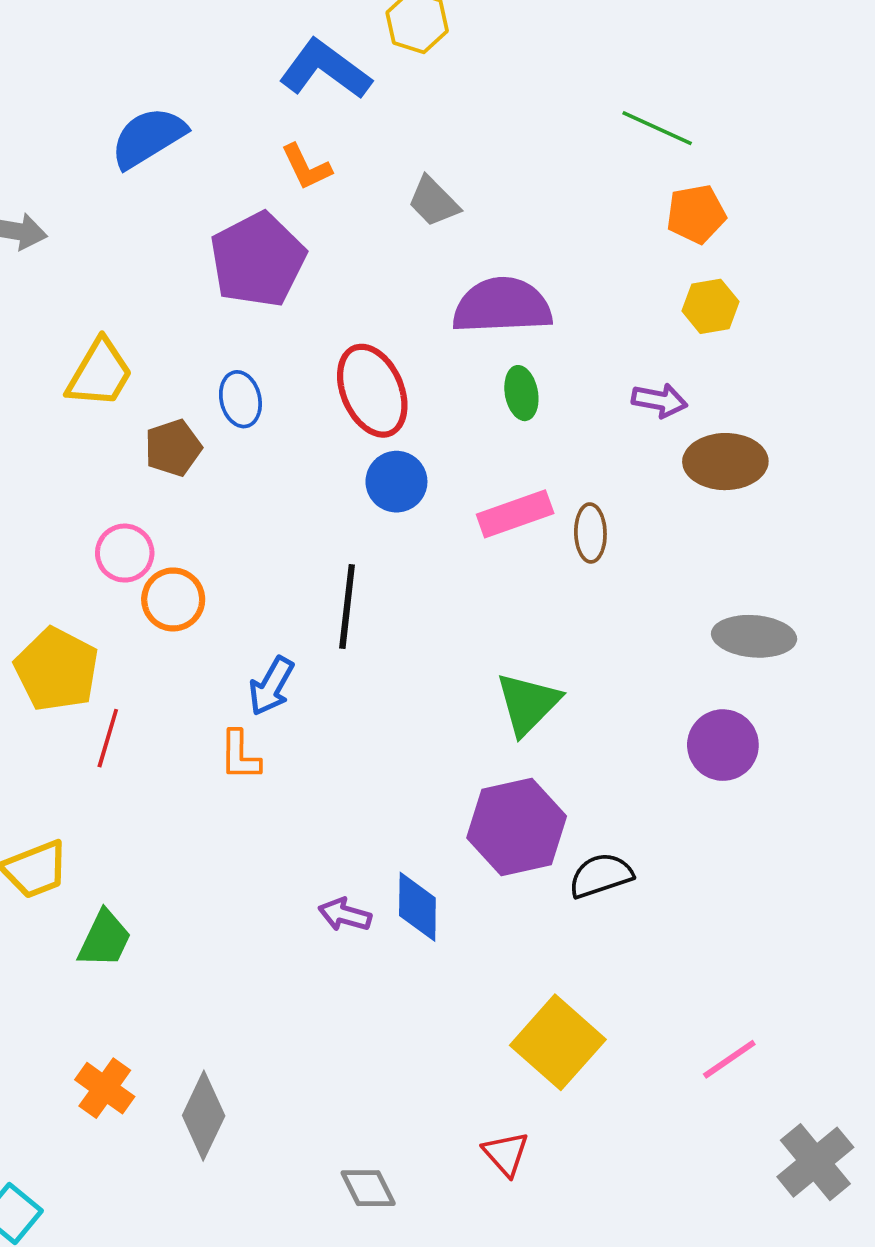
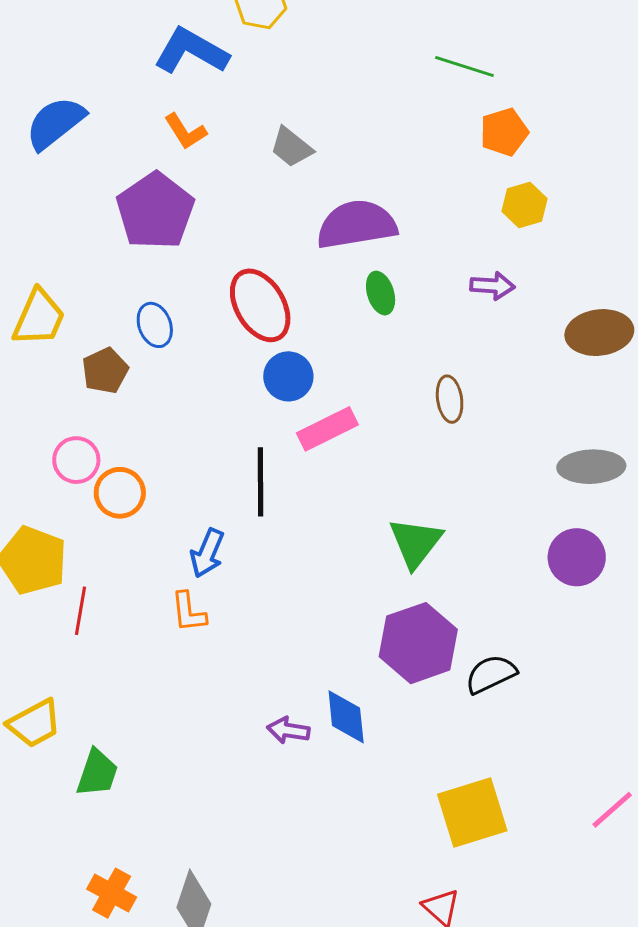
brown ellipse: (725, 462) -> (599, 333), moved
pink rectangle: (515, 514) -> (327, 429), moved
yellow square: (558, 1042) -> (472, 813), turned 38

